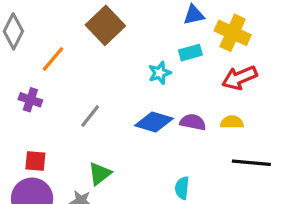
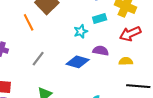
orange line: (53, 59) -> (29, 22), moved, turned -66
purple semicircle: (193, 122) -> (101, 51), moved

